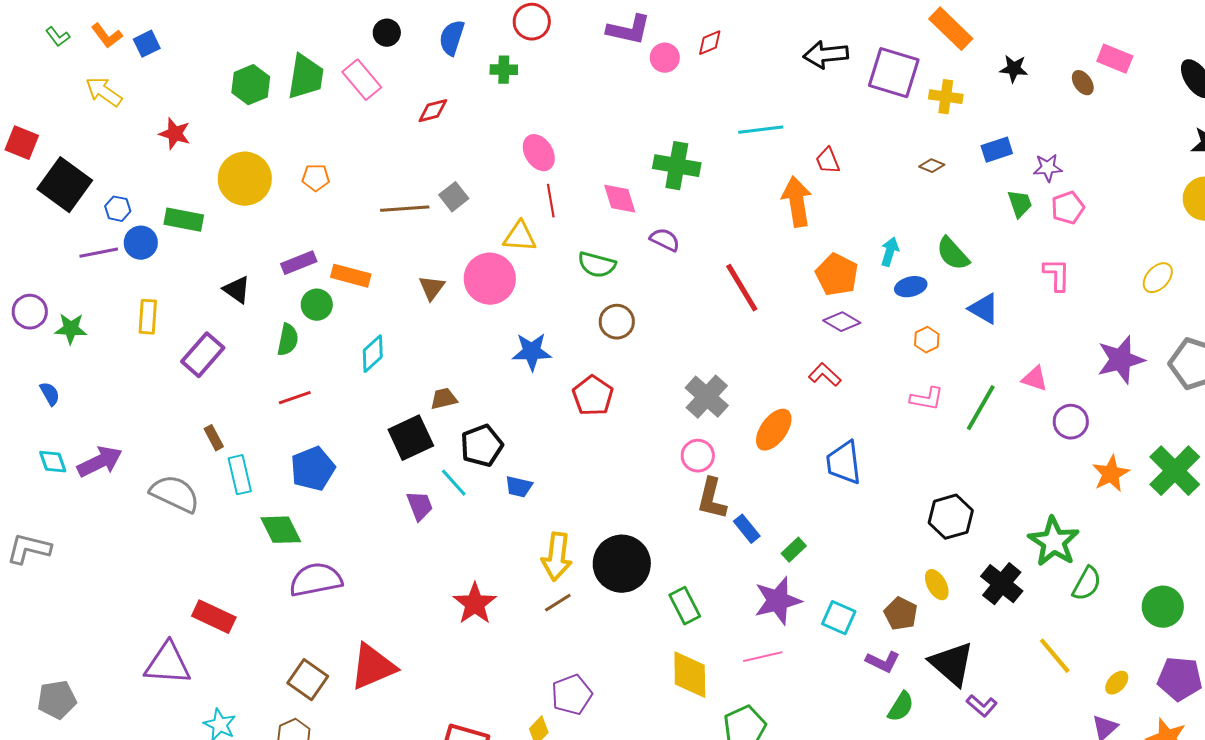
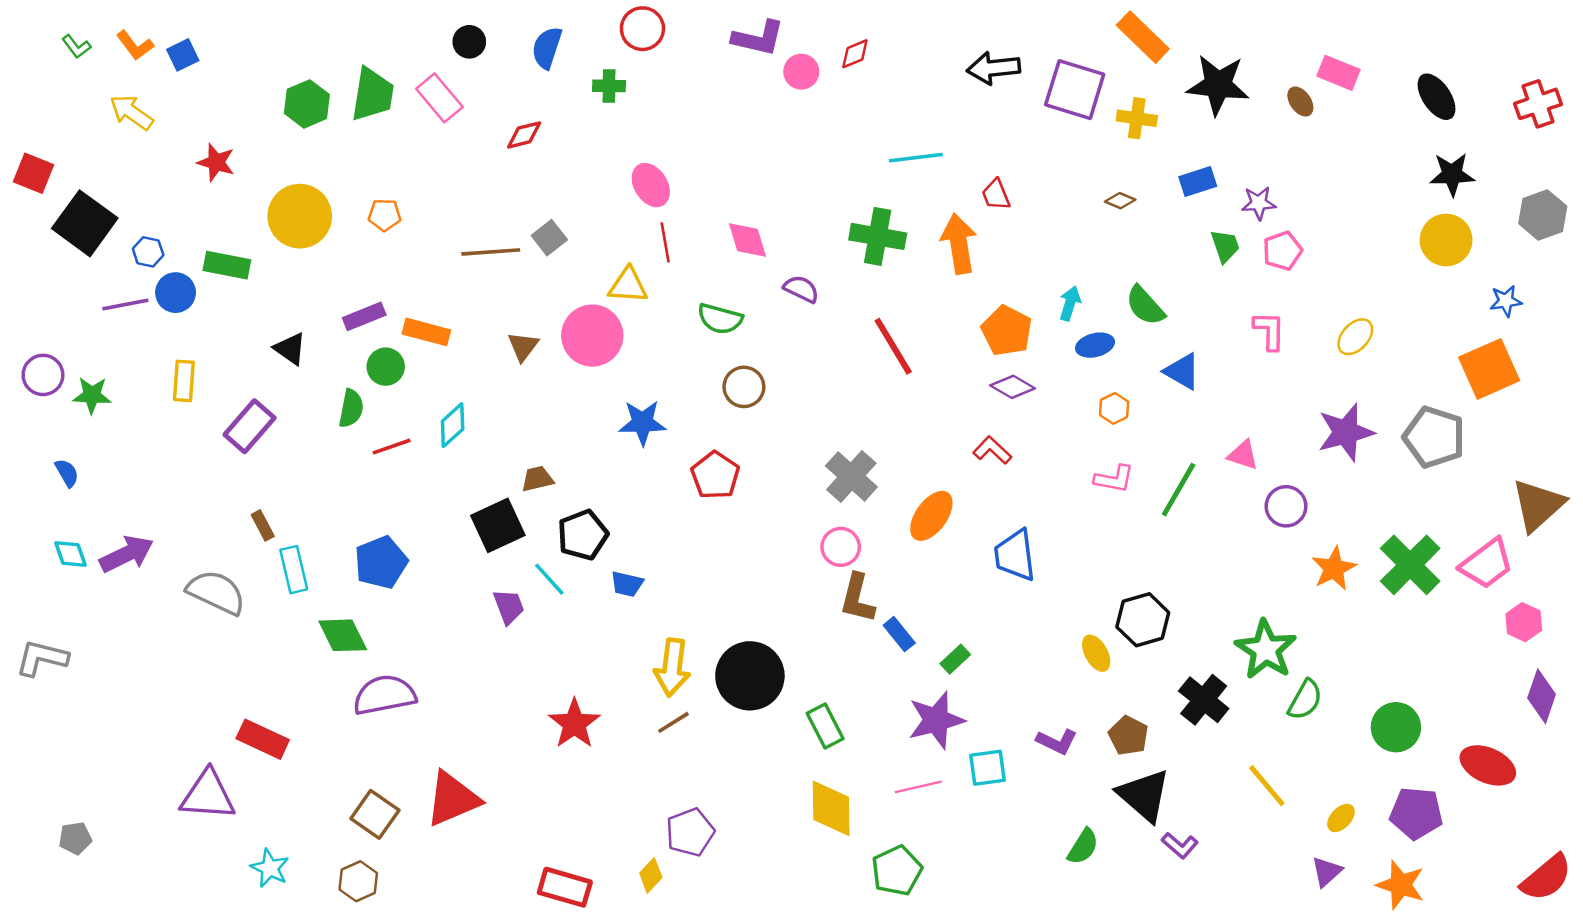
black star: (1014, 69) -> (1218, 85), size x1.8
green cross: (677, 166) -> (878, 236), moved
yellow ellipse: (1158, 278) -> (1355, 337), moved
red line: (295, 398) -> (392, 447), moved
yellow ellipse: (937, 585) -> (1096, 653), moved
brown pentagon: (901, 614) -> (1128, 736), moved
cyan square: (839, 618) -> (988, 768), moved, turned -32
purple L-shape: (883, 662) -> (1057, 742), moved
gray pentagon: (57, 700) -> (75, 838), size x0.7

